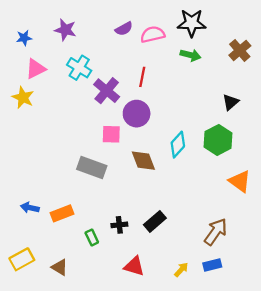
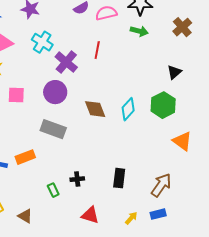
purple circle: (137, 114) -> (55, 92), moved
pink square: (111, 134) -> (16, 95), moved
brown diamond: (143, 161) -> (95, 109), moved
orange rectangle: (62, 213) -> (25, 157), moved
black rectangle: (155, 221) -> (119, 178), moved, turned -42

